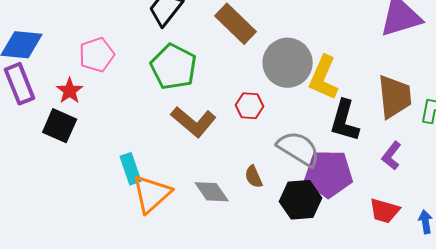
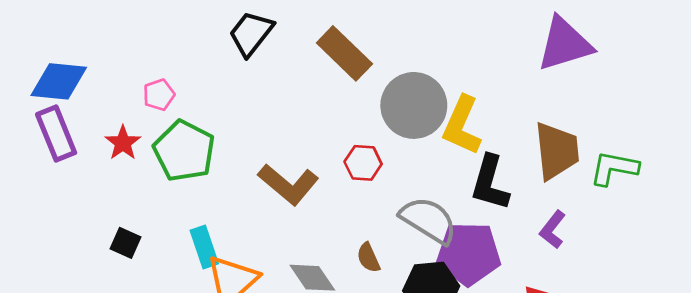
pink pentagon: (97, 55) -> (159, 95), size x0.7
green pentagon: (174, 67) -> (184, 151), moved
black square: (60, 126) -> (125, 243), moved, size x0.7

